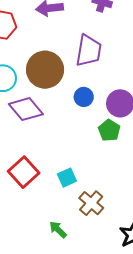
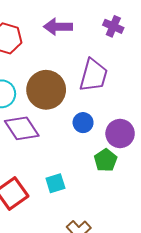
cyan square: (67, 178) -> (55, 183), moved

